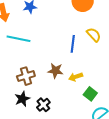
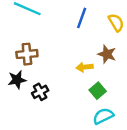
blue line: (73, 44) -> (82, 18), moved
brown star: (56, 71) -> (107, 54), moved

